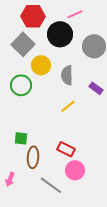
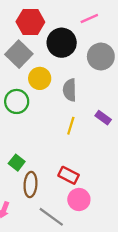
pink line: (75, 14) -> (89, 18), moved
purple rectangle: (96, 88) -> (103, 118), moved
yellow line: (68, 106) -> (71, 126), turned -35
green square: (21, 138) -> (17, 163), turned 32

